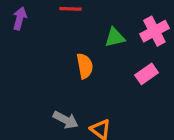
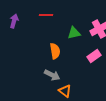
gray arrow: (66, 120) -> (52, 75), moved

